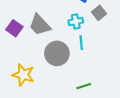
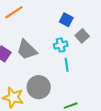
gray circle: (57, 53) -> (39, 87), moved

